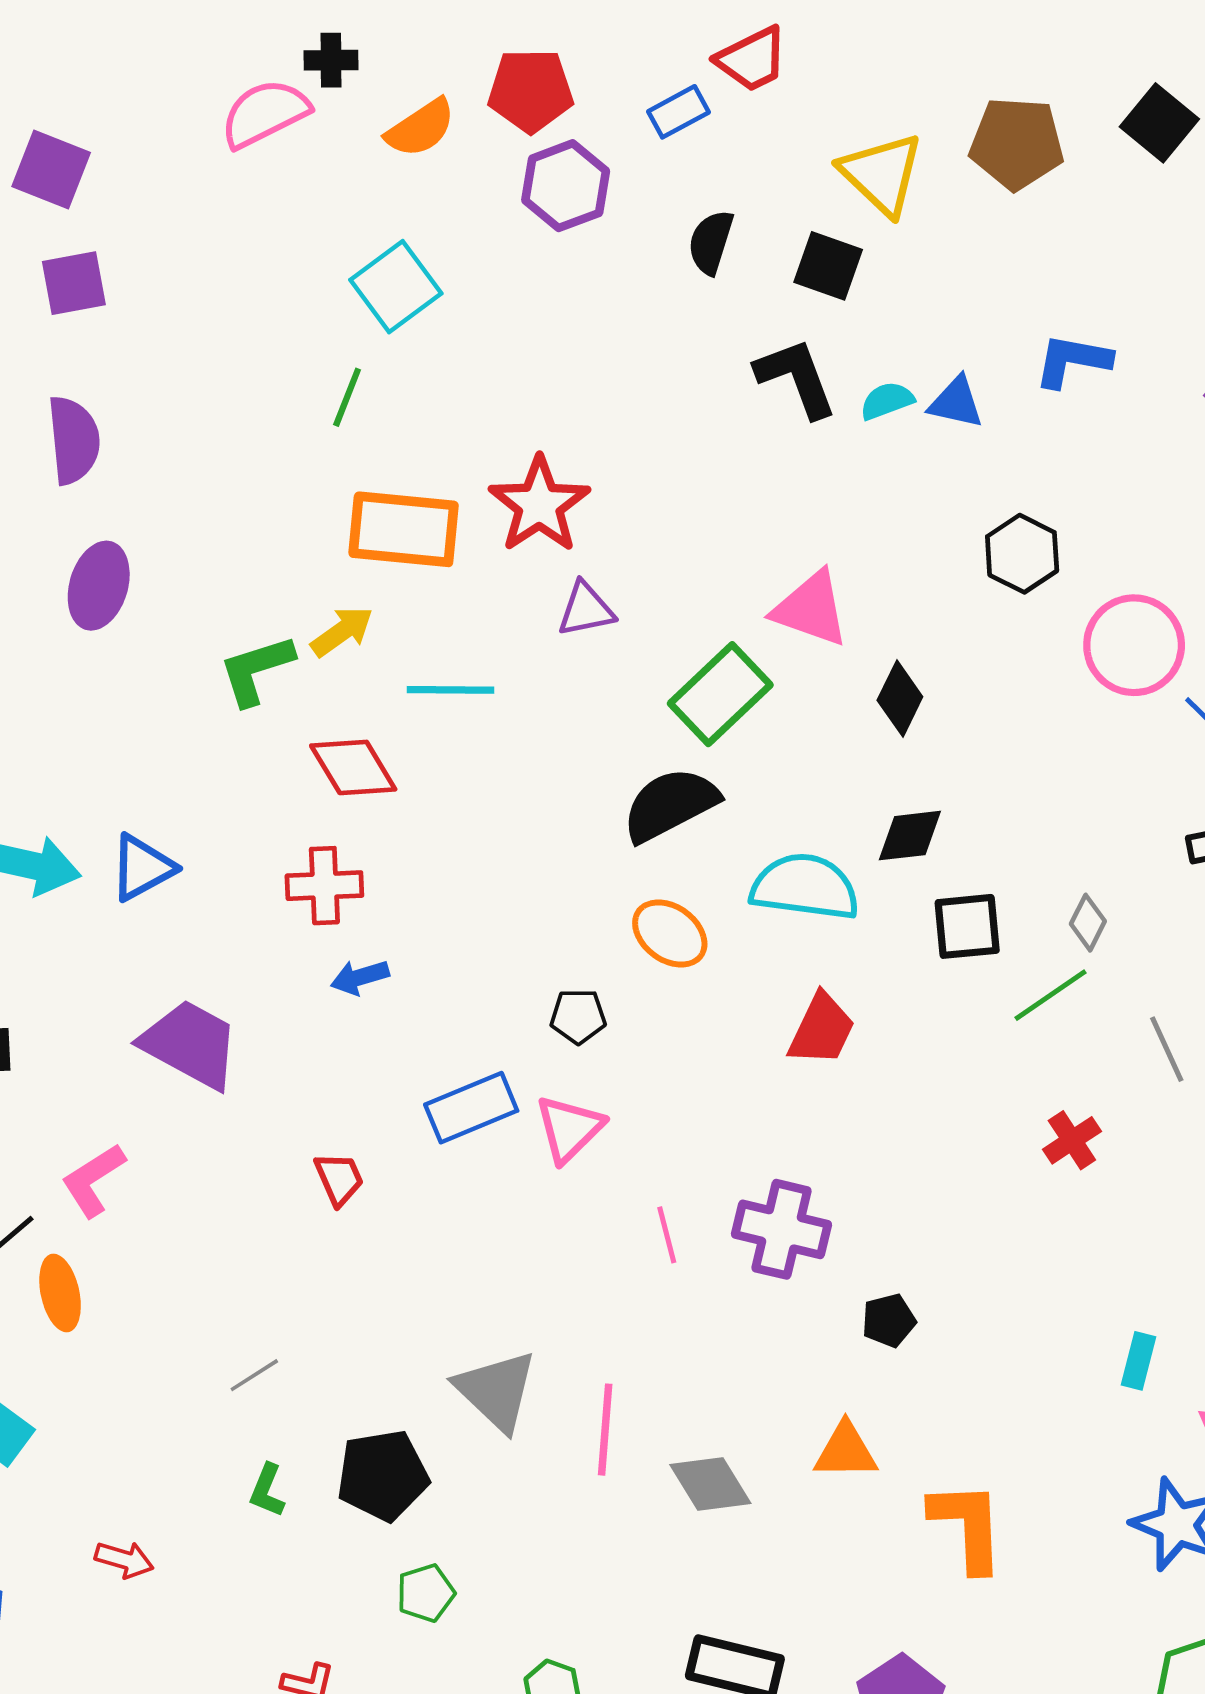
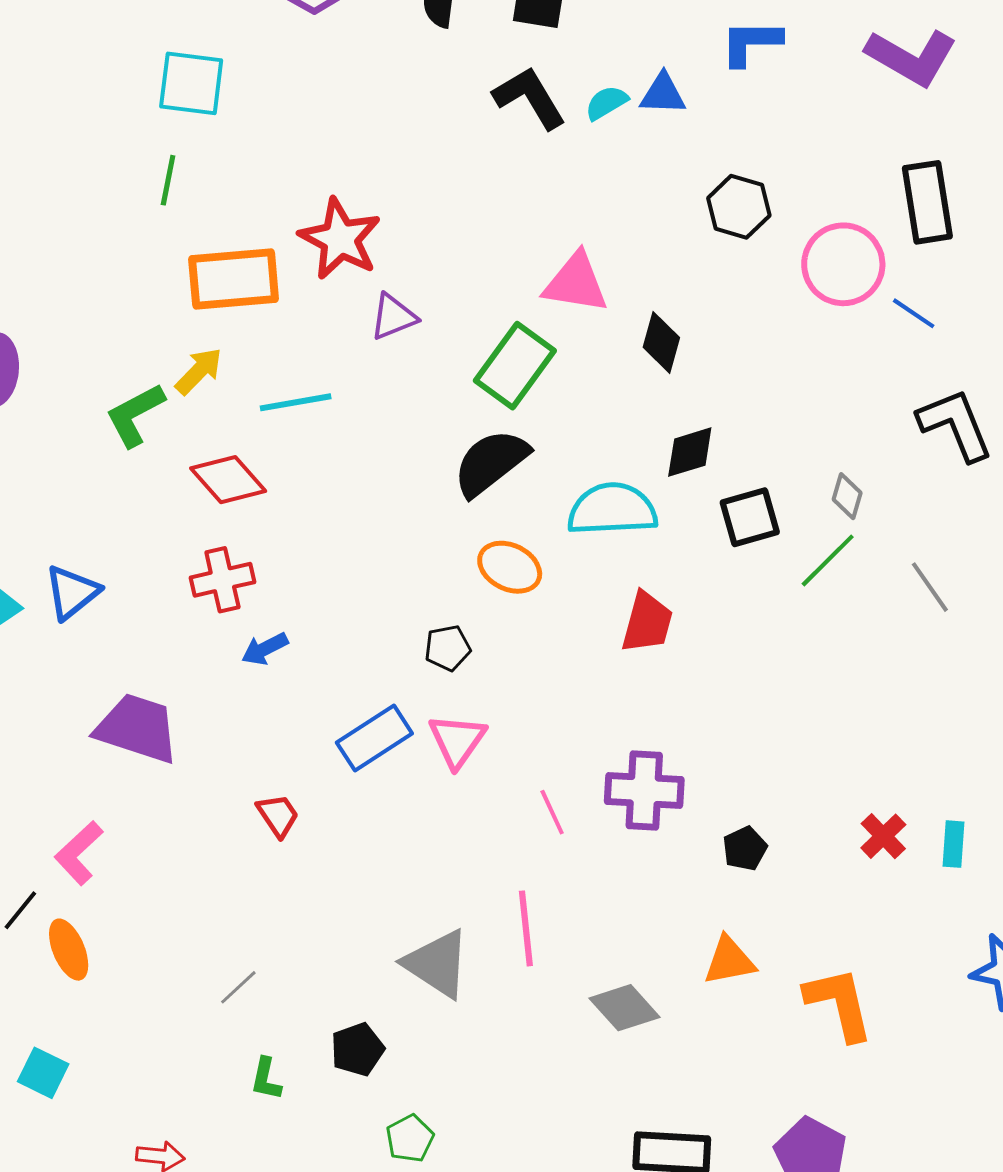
cyan square: (396, 287) -> (191, 83), turned -36
red cross: (1072, 1140) -> (883, 836), moved
pink line: (605, 1430) -> (526, 928), moved
black pentagon: (383, 1475) -> (357, 1049), size x0.7

